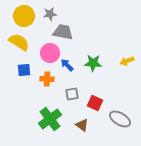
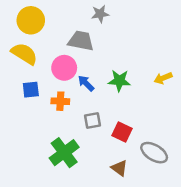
gray star: (50, 14) -> (100, 14), moved
brown triangle: (82, 125) -> (119, 168), moved

